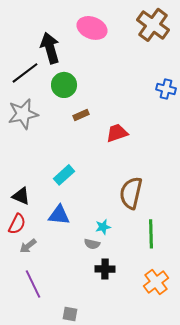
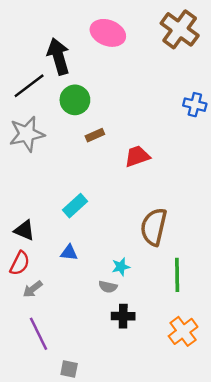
blue triangle: (59, 215) -> (69, 253), size x0.7
gray square: (70, 314) -> (69, 369), moved

